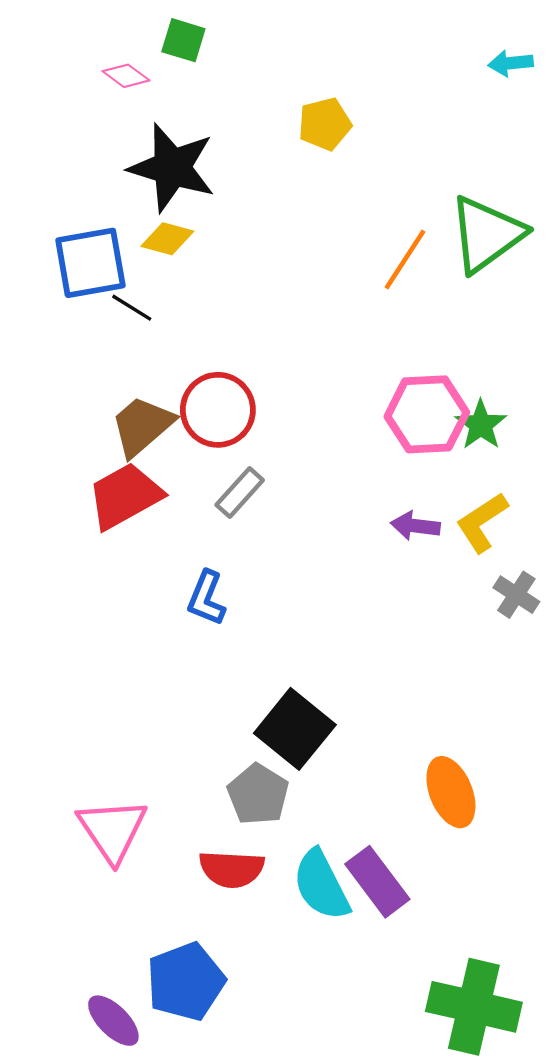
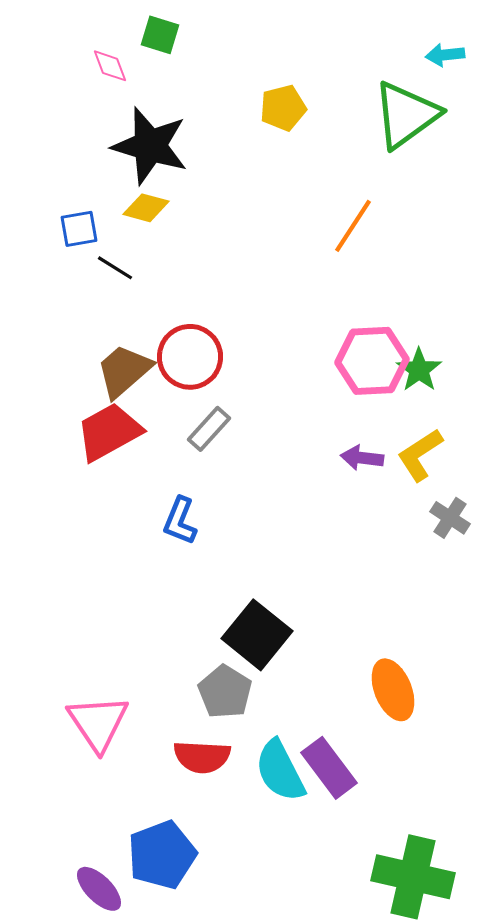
pink diamond: (126, 76) -> (110, 66), turned 33
green triangle: (487, 234) -> (406, 115), moved
blue square: (90, 263) -> (79, 229), size x0.6

